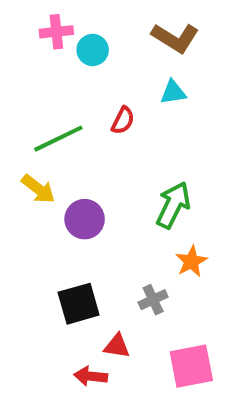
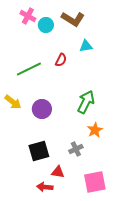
pink cross: (56, 32) -> (28, 16), turned 35
brown L-shape: (175, 38) -> (73, 19), moved
yellow arrow: (38, 189) -> (13, 102), moved

